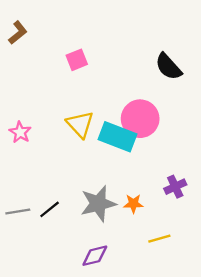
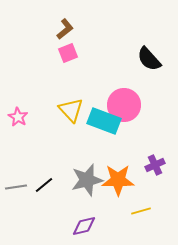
brown L-shape: (18, 33) -> (65, 29), moved
orange star: (133, 204) -> (118, 180), size x1.8

